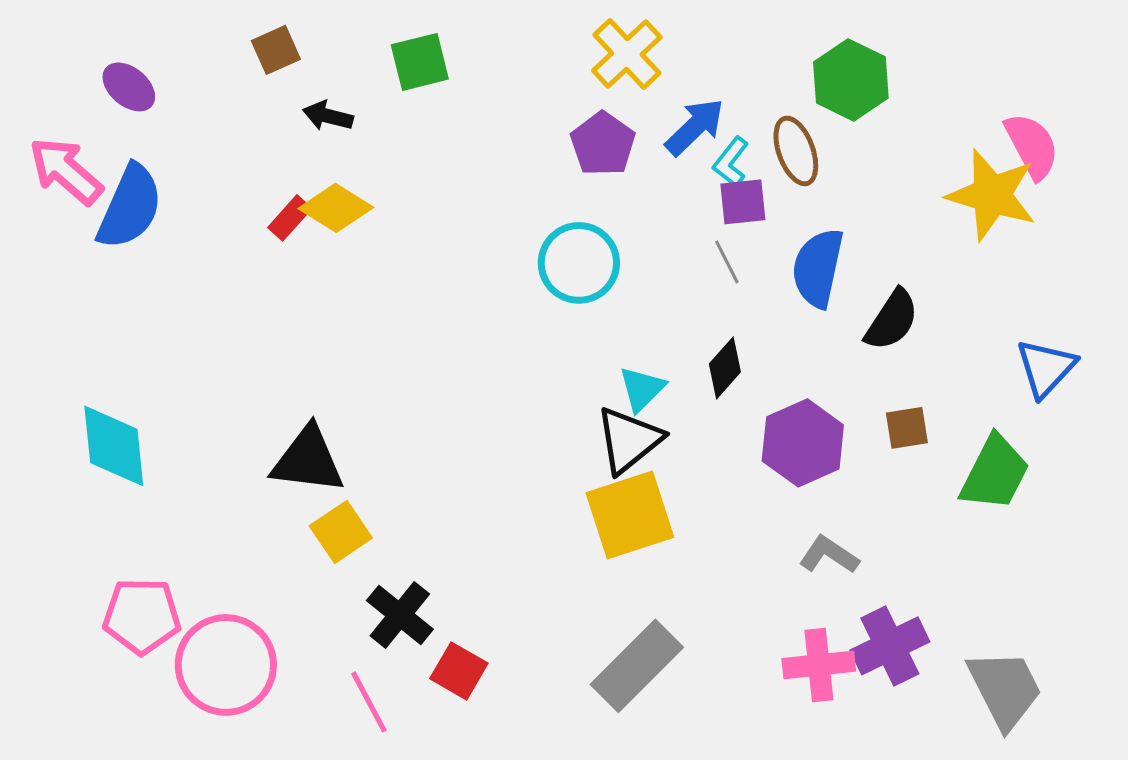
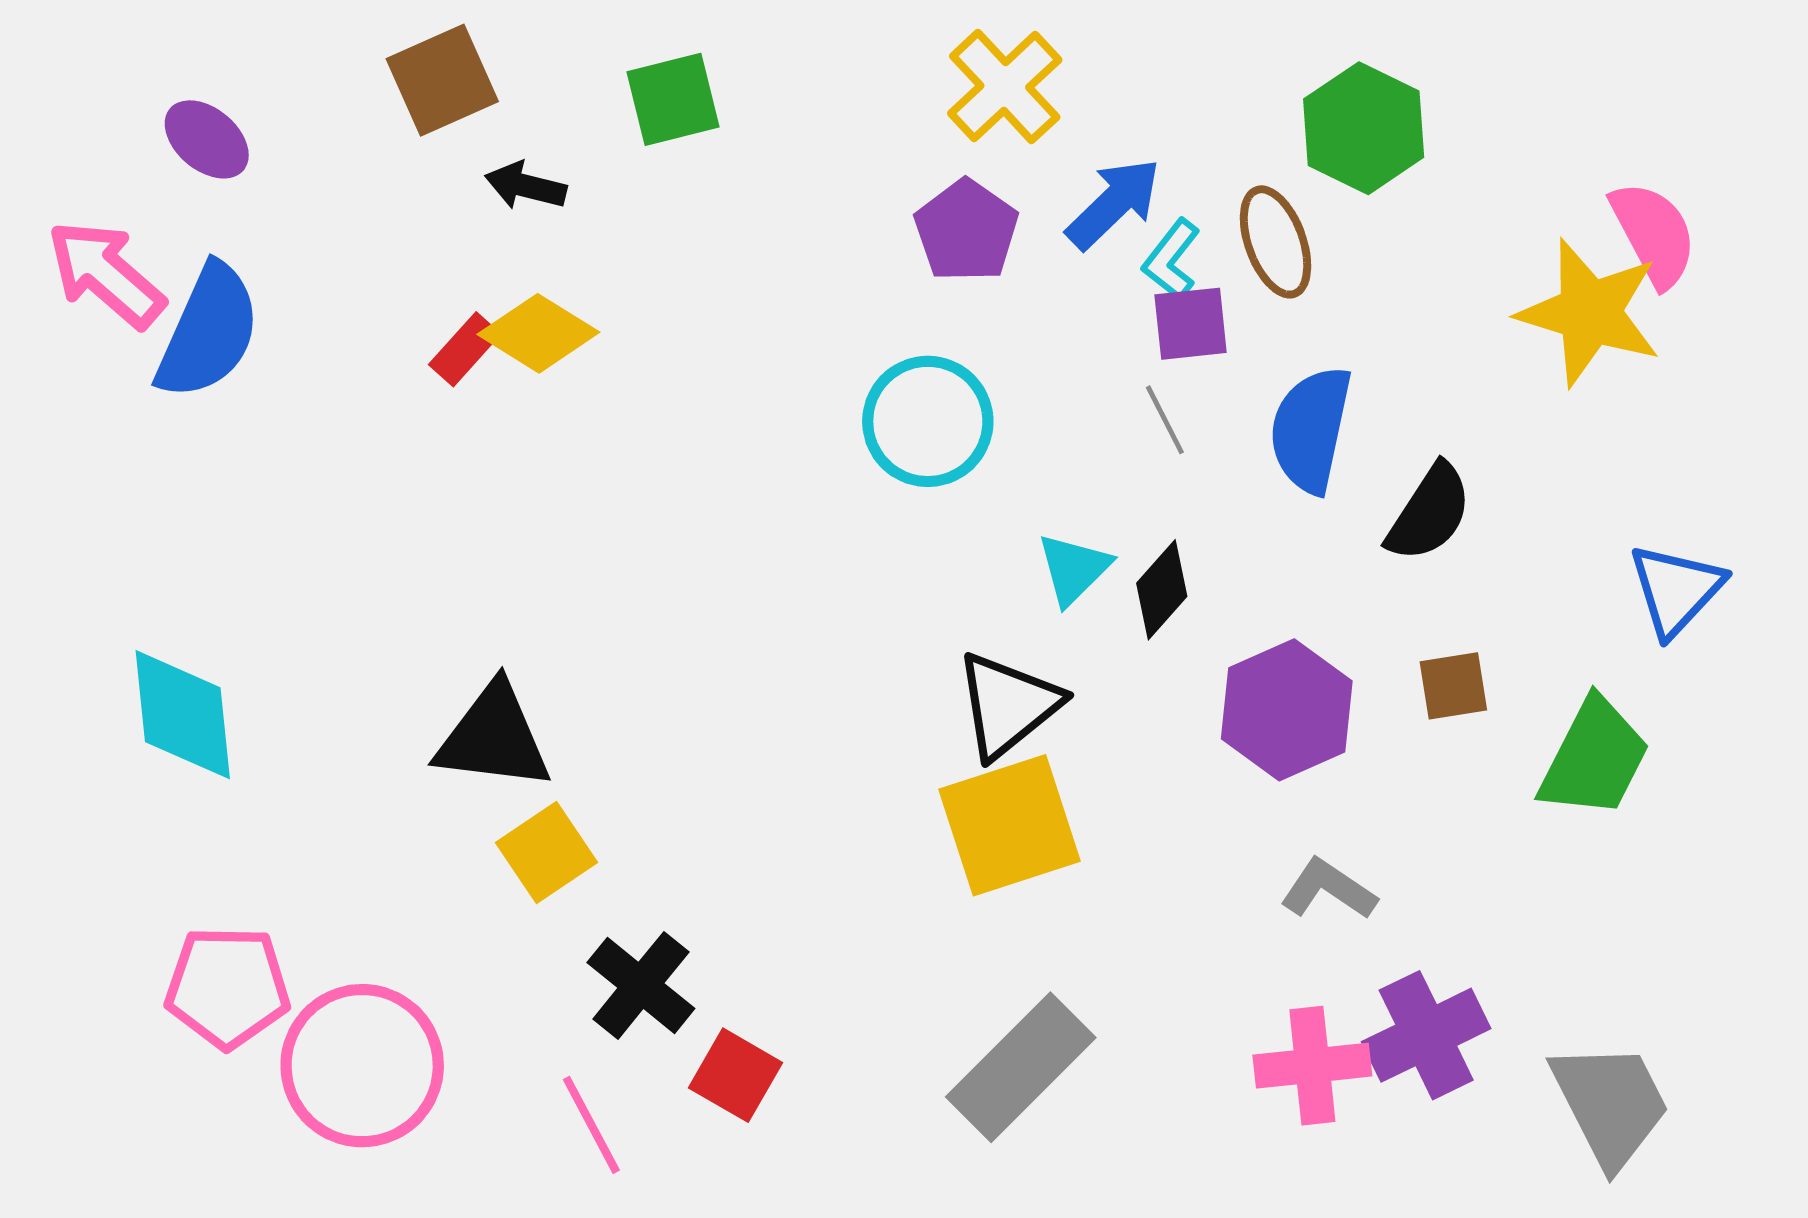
brown square: (276, 50) -> (442, 80), size x1.4
cyan triangle: (642, 389) -> (1074, 569), moved

